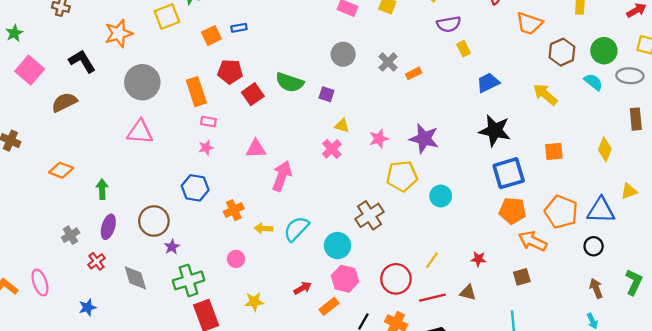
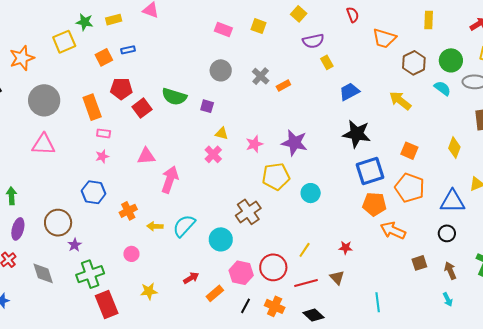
orange square: (554, 151) -> (409, 151), turned 30
orange pentagon: (561, 212) -> (410, 188), moved
brown square: (522, 277) -> (419, 263), moved
pink hexagon: (345, 279) -> (241, 273), moved
brown triangle: (468, 292) -> (337, 277), turned 35

